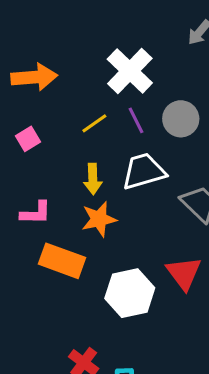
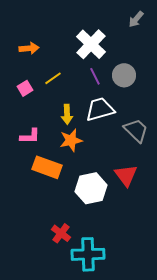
orange arrow: (34, 77) -> (29, 48), size x0.7
yellow line: (94, 123) -> (53, 78), moved

